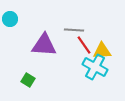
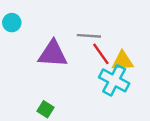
green square: (28, 80) -> (46, 109), moved

